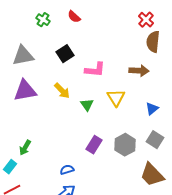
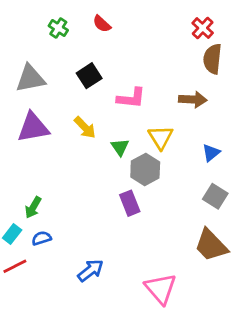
purple rectangle: (94, 145) -> (130, 203), turned -54
gray hexagon: (125, 145) -> (145, 170), moved
blue semicircle: (67, 170) -> (41, 238), moved

